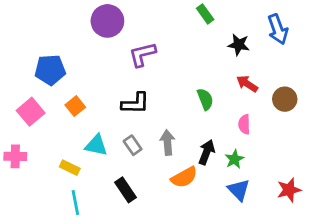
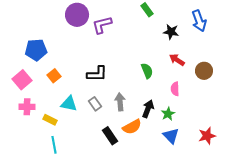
purple L-shape: (142, 54) -> (102, 25), moved
pink cross: (15, 156) -> (27, 107), moved
black rectangle: (126, 190) -> (110, 136), moved

